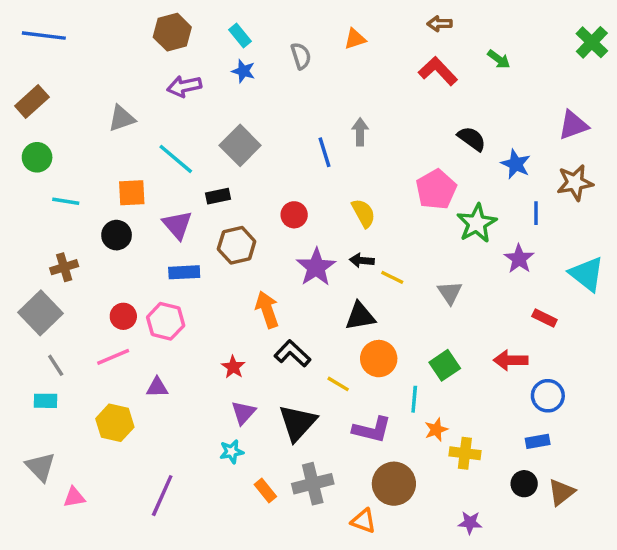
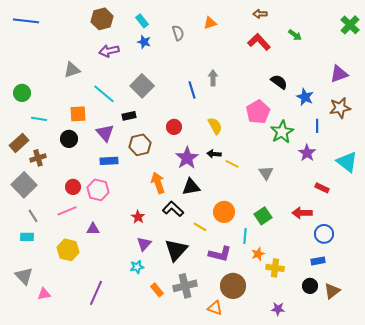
brown rectangle: (32, 101) -> (19, 143), moved
black triangle: (360, 316) -> (191, 187), moved

